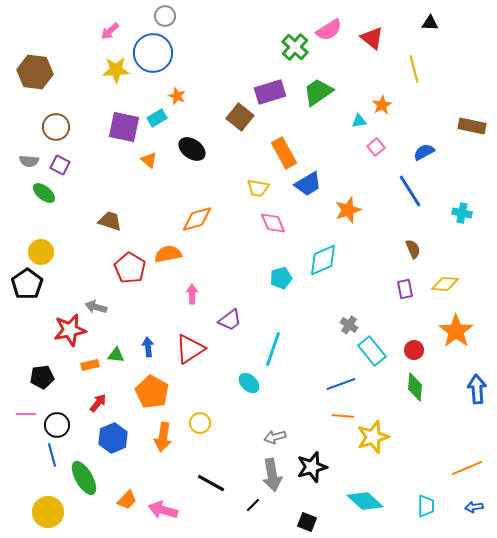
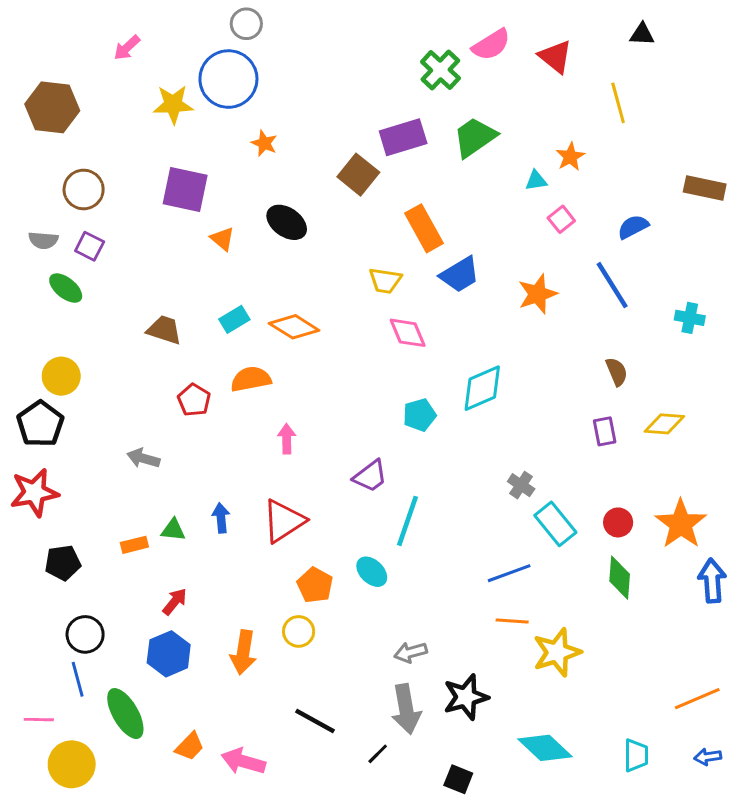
pink arrow: (110, 31) -> (127, 48), moved
cyan rectangle: (157, 118) -> (234, 319), moved
orange star: (348, 210) -> (537, 294), moved
orange diamond: (197, 219) -> (294, 327), turned 48
red pentagon: (130, 268) -> (194, 400), size x0.7
purple trapezoid: (230, 320) -> (370, 476), moved
red star: (70, 330) -> (34, 493), moved
orange star: (456, 331) -> (681, 524), moved
orange pentagon: (152, 392) -> (315, 585), moved, size x0.7
red arrow: (98, 403) -> (175, 602), moved
pink line: (26, 414) -> (39, 720), moved

